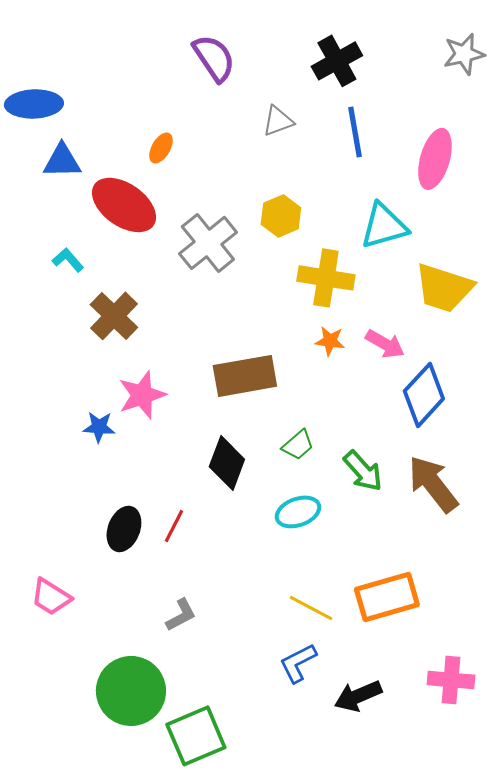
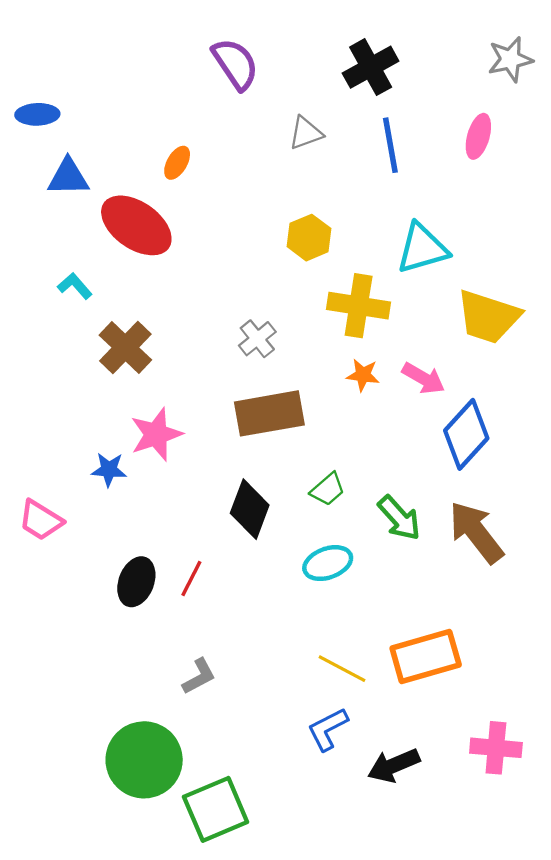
blue ellipse: (34, 104) -> (37, 114), size x0.7
pink ellipse: (435, 159) -> (478, 136), moved, size x0.7
gray cross: (208, 243) -> (257, 339), moved, size x0.6
pink trapezoid: (51, 597) -> (41, 520), moved

